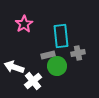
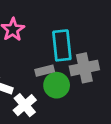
gray cross: (78, 53) -> (84, 68), size x1.5

